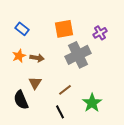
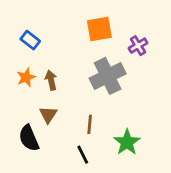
orange square: (64, 29) -> (99, 29), moved
brown arrow: (37, 58) -> (51, 80), turned -112
brown line: (65, 90) -> (90, 124), turned -48

